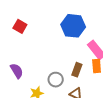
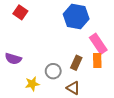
purple semicircle: (17, 71) -> (13, 59), turned 133

